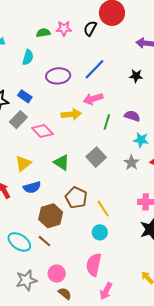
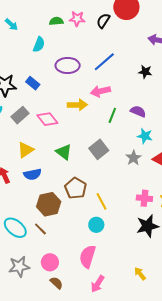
gray rectangle: (18, 120) -> (20, 115), moved

